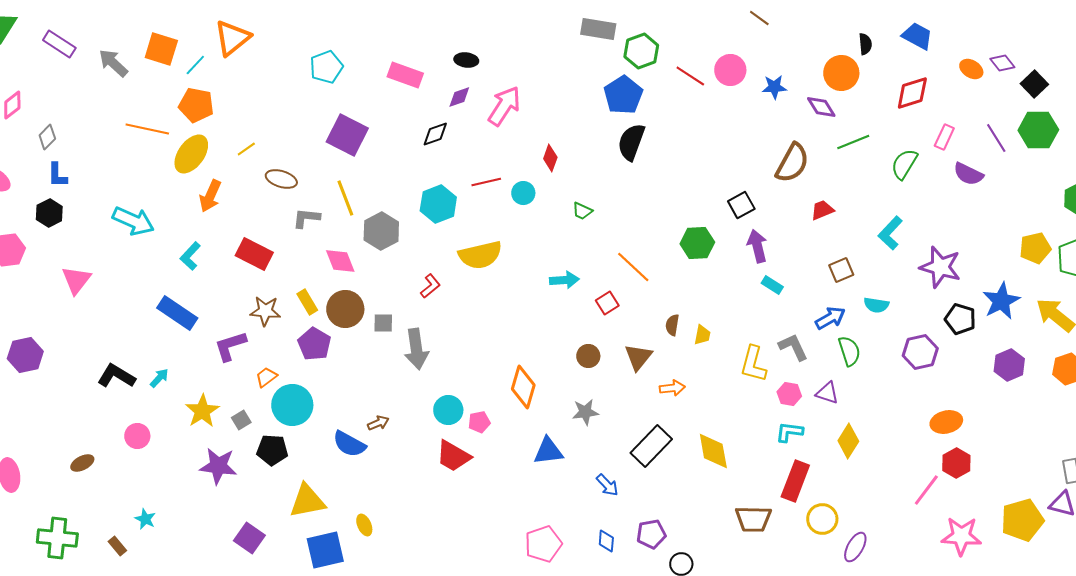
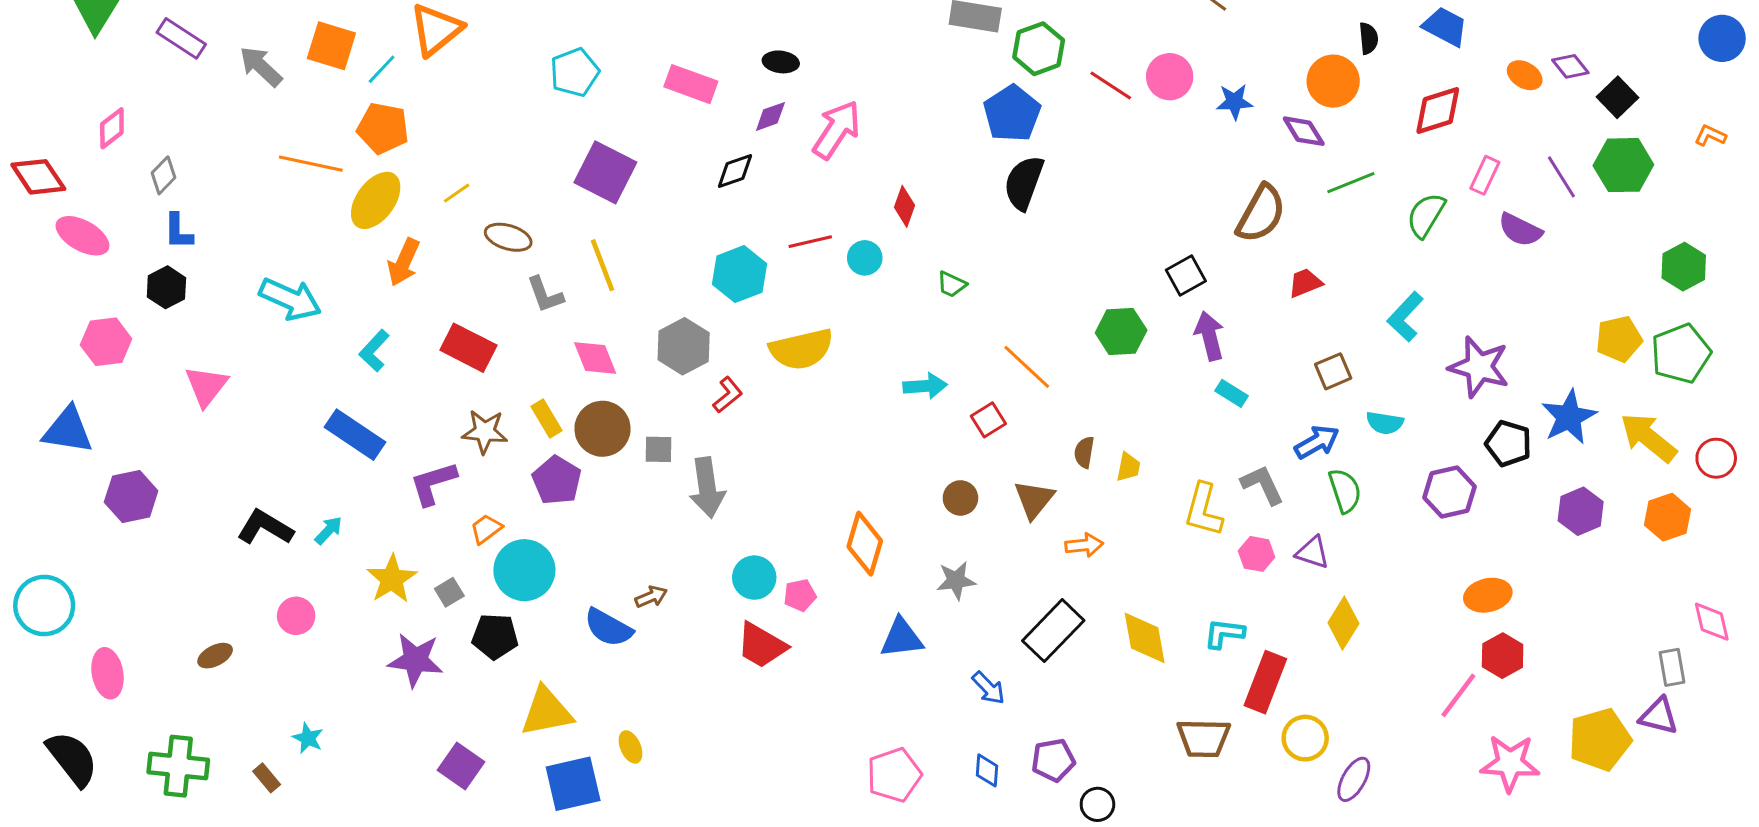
gray L-shape: (306, 218) -> (545, 295), turned -116
gray hexagon: (381, 231) -> (684, 346), moved
cyan L-shape: (789, 432) -> (1224, 633), moved

